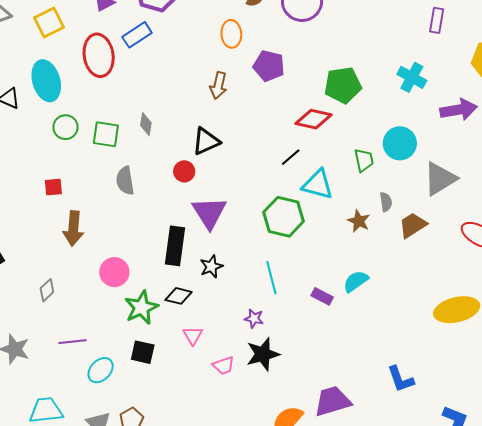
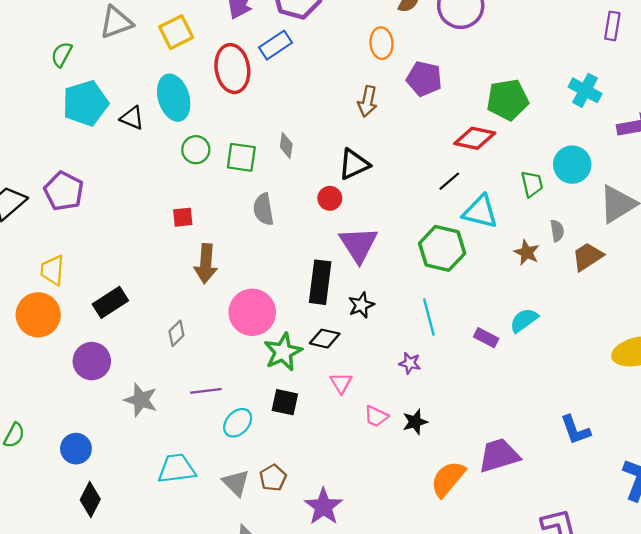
pink circle: (114, 272) -> (252, 312), size x1.4
black star: (263, 354) -> (415, 422), moved, size x0.7
pink trapezoid: (224, 365) -> (376, 416), turned 45

